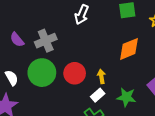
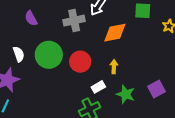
gray cross: (46, 41) -> (74, 21), moved
orange diamond: (129, 49) -> (115, 33), moved
yellow arrow: (101, 76) -> (114, 67), moved

